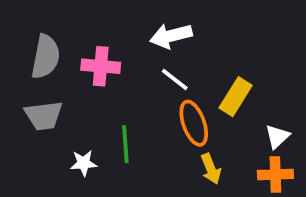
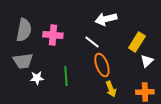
white arrow: (171, 36) -> (106, 19), moved
yellow rectangle: (236, 97) -> (137, 42), moved
white triangle: (277, 136) -> (147, 61), moved
white star: (84, 163) -> (37, 78), moved

